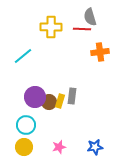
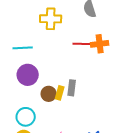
red line: (82, 29) -> (82, 44), moved
cyan line: (23, 56) -> (23, 48), turned 36
purple circle: (35, 97) -> (28, 75), moved

